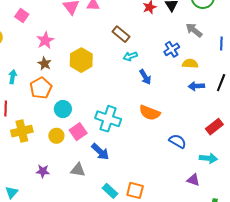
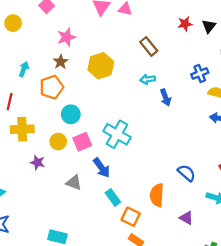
cyan arrow: (130, 56) -> (148, 79), moved
orange semicircle: (150, 113) -> (157, 195), moved, turned 60
purple star: (43, 171) -> (37, 162), moved
purple triangle: (193, 180) -> (186, 218), moved
cyan rectangle: (110, 191) -> (113, 197), moved

